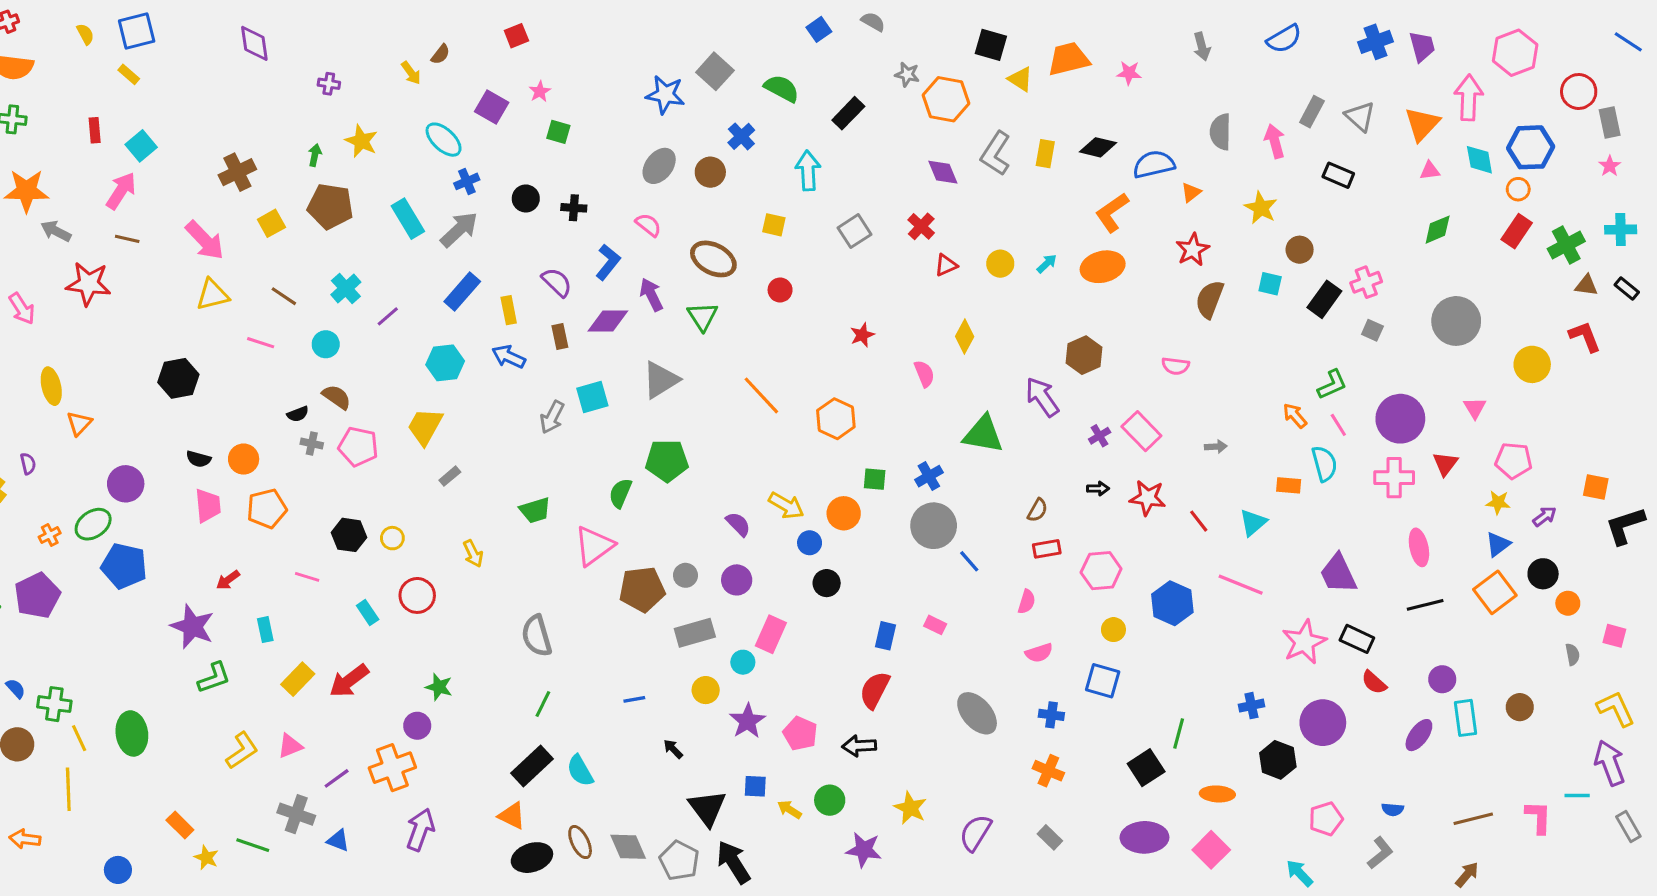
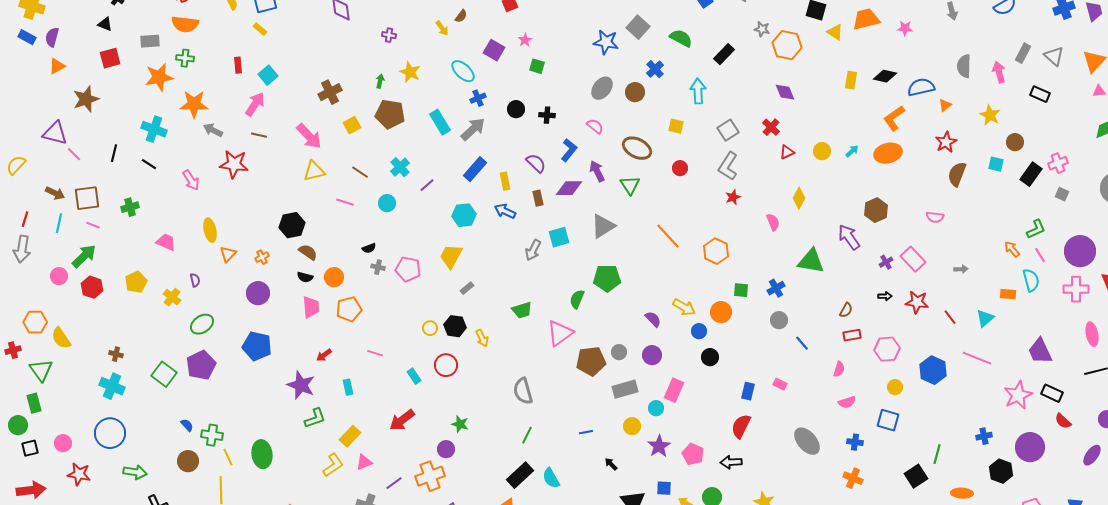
gray L-shape: (996, 154) -> (728, 166), moved
brown semicircle: (337, 397) -> (308, 252), moved
green ellipse: (93, 524) -> (202, 324), moved
gray circle: (934, 526) -> (779, 320), size x0.6
orange cross: (50, 535) -> (262, 257), moved
black hexagon: (349, 535) -> (455, 326), moved
yellow rectangle: (298, 679) -> (350, 436), moved

